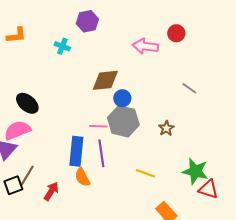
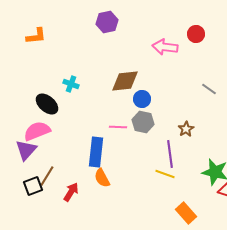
cyan cross: (62, 46) -> (71, 84), moved
gray hexagon: (123, 121) -> (143, 122), size x0.7
purple line: (101, 153) -> (170, 154), moved

